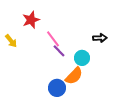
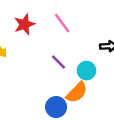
pink line: (53, 39) -> (62, 23), moved

